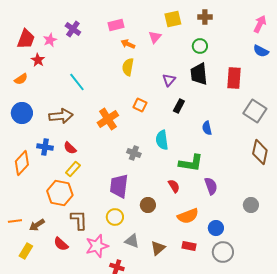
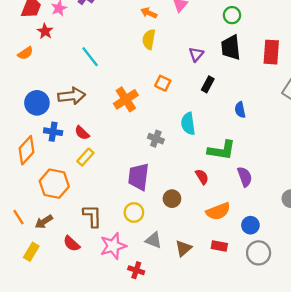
blue circle: (22, 113) -> (37, 103), moved
orange hexagon: (60, 193) -> (54, 184), moved
orange line: (15, 221) -> (18, 217), turned 64

